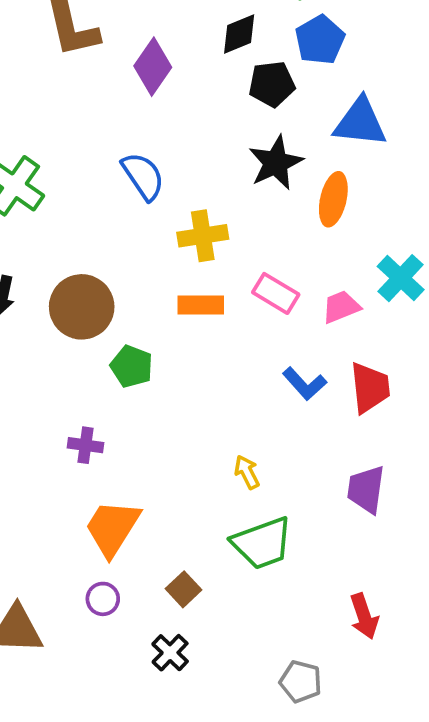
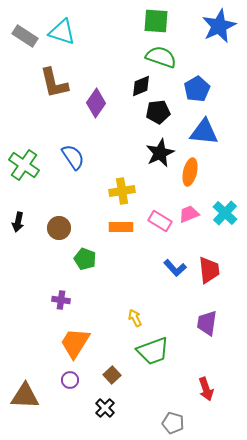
blue pentagon: (320, 40) -> (197, 89), moved
blue semicircle: (143, 176) -> (73, 157), moved
brown circle: (82, 307) -> (59, 228), size x0.7
pink trapezoid: (341, 307) -> (189, 214), moved
yellow arrow: (247, 472) -> (135, 318), moved

